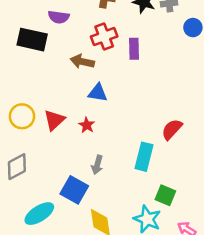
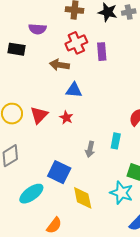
black rectangle: (32, 40) -> (17, 49), size x0.7
cyan rectangle: (144, 157) -> (116, 141), size x0.7
gray arrow: (97, 165) -> (90, 149), moved

